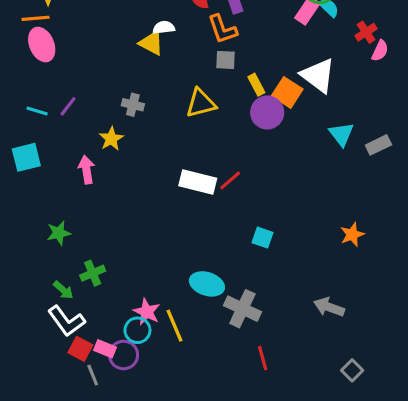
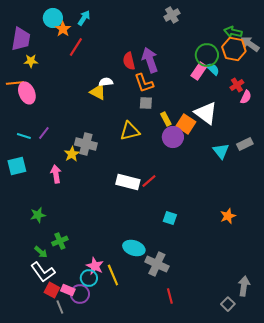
orange line: (36, 18) -> (15, 83), moved
gray cross: (133, 105) -> (86, 144), moved, size x1.5
gray rectangle: (378, 145) -> (245, 144), moved
gray arrow: (329, 307) -> (244, 286), moved, turned 78

